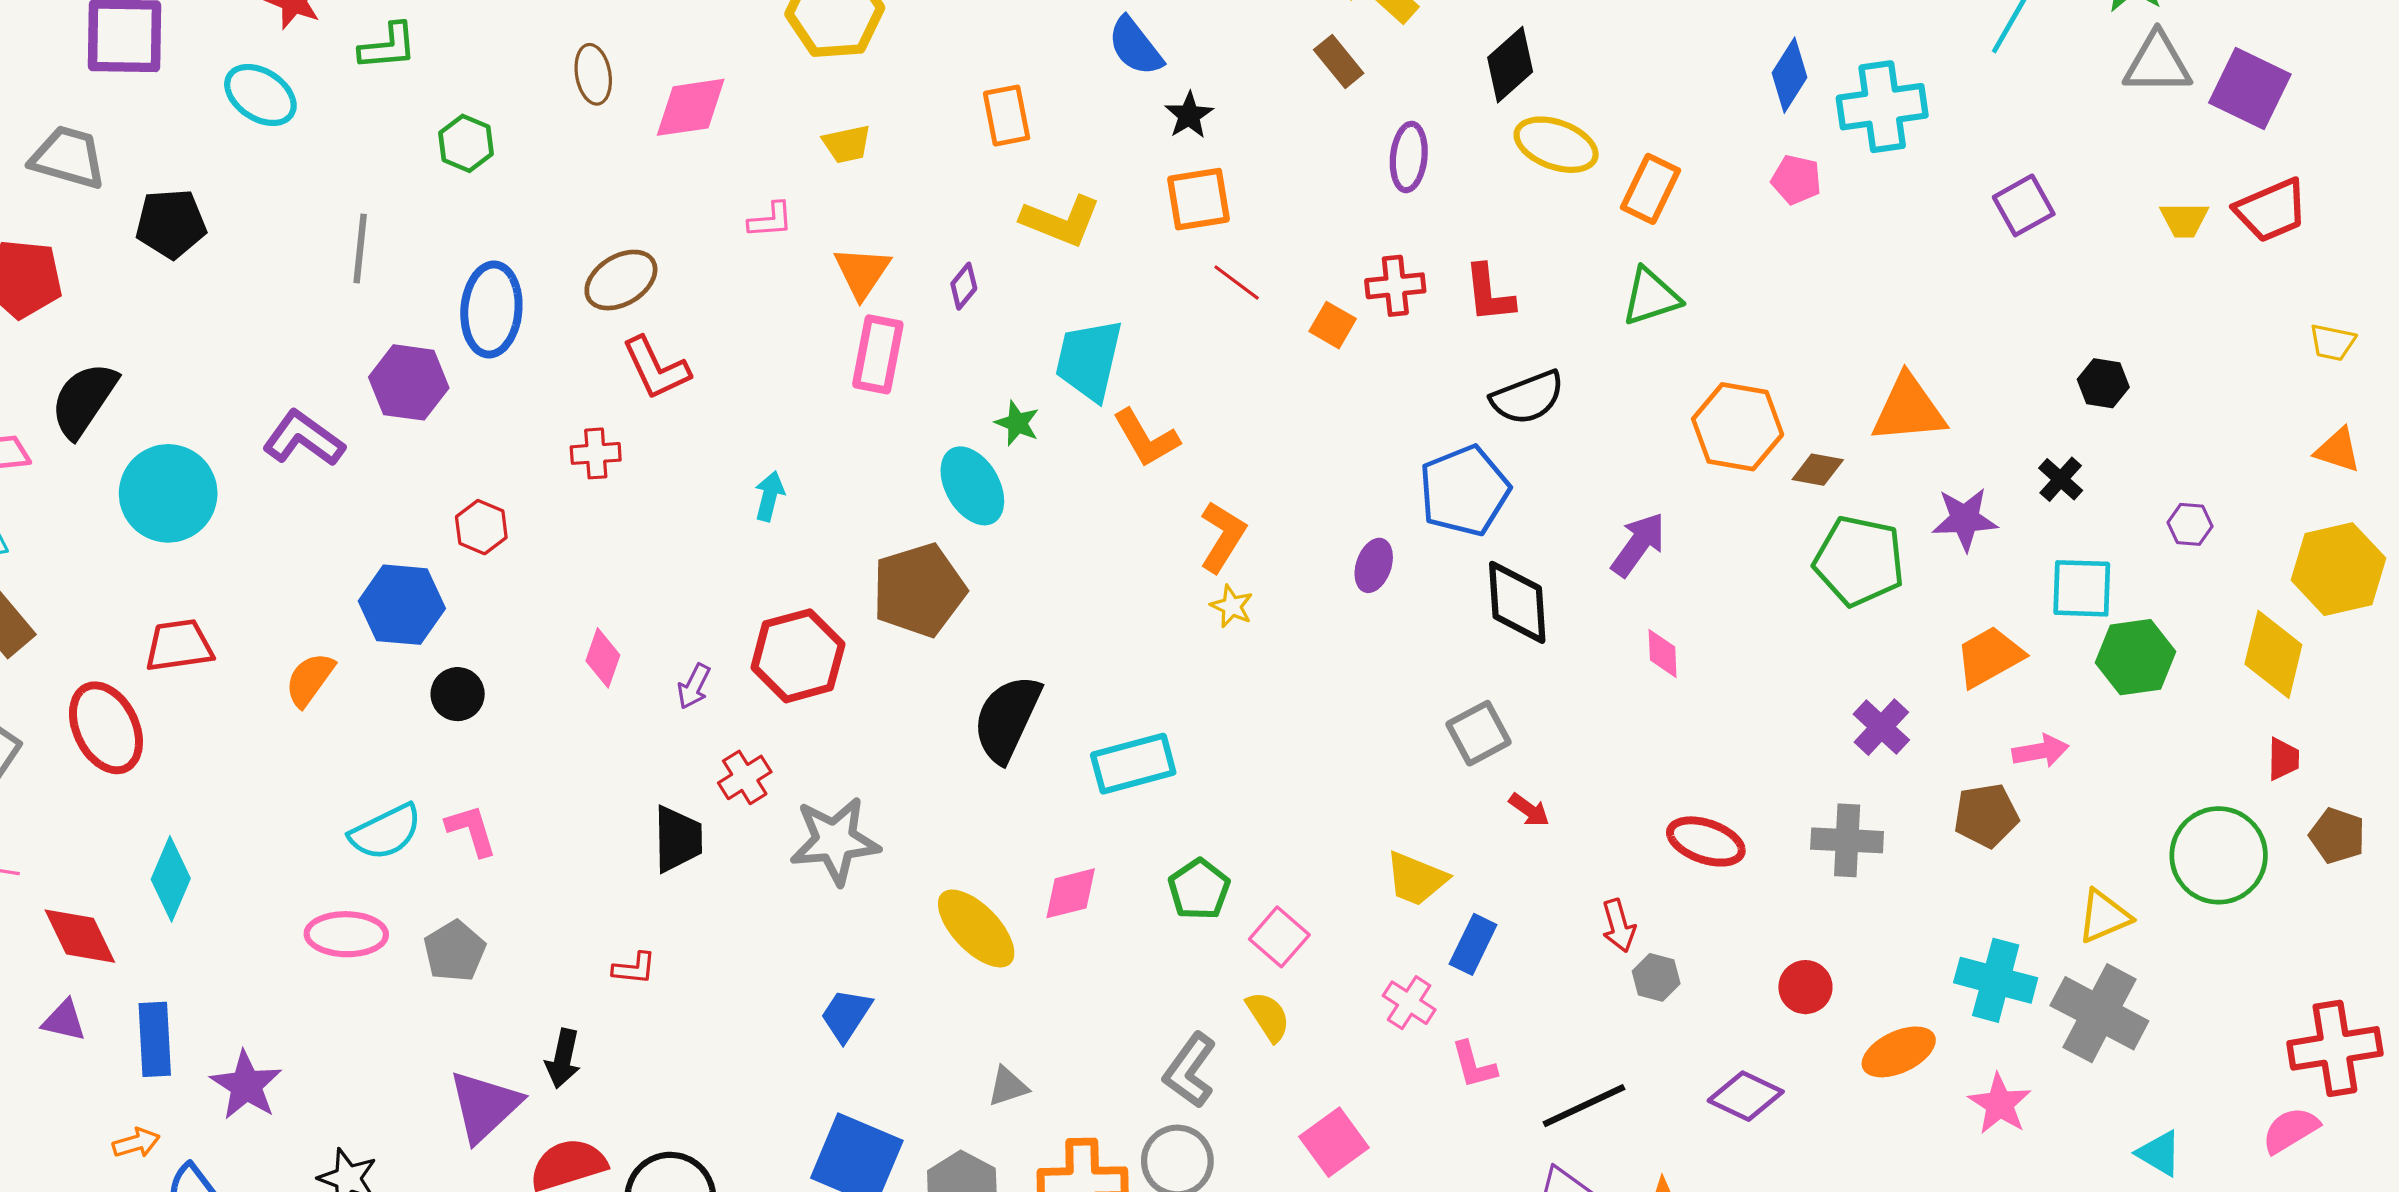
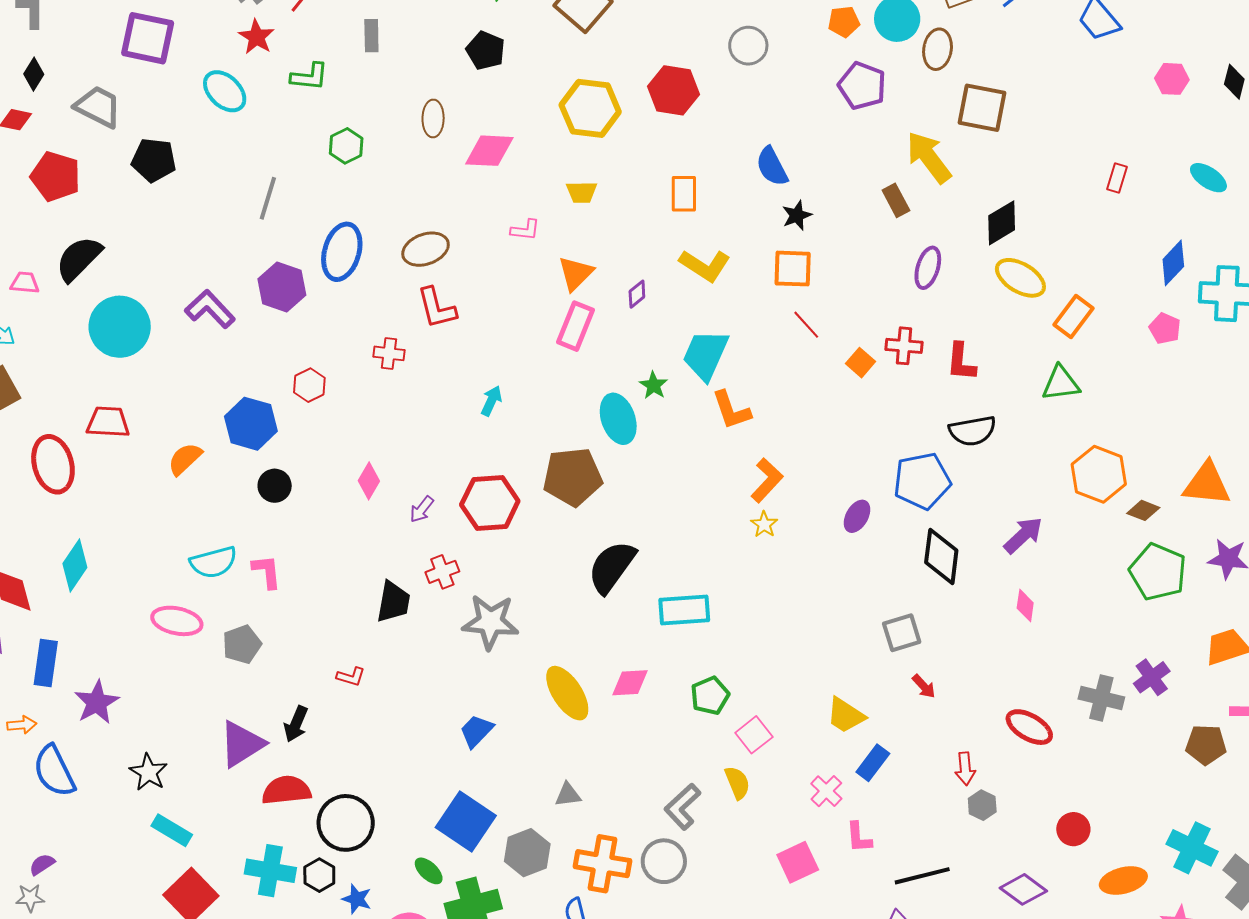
gray cross: (1847, 840) -> (1101, 698), moved
pink square: (1334, 1142) -> (798, 862), moved

